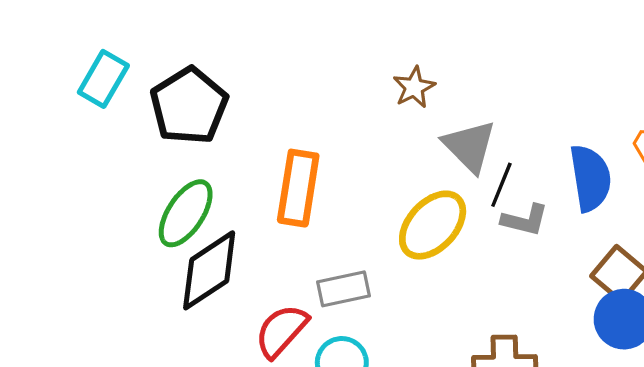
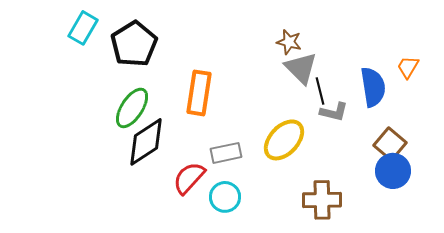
brown star: (414, 87) -> (289, 42), moved, turned -30
black line: (501, 185) -> (320, 91), turned -36
yellow ellipse: (433, 225) -> (284, 140), moved

